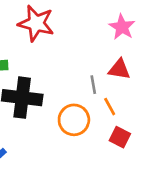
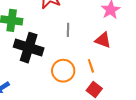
gray line: (93, 85) -> (68, 30), moved

